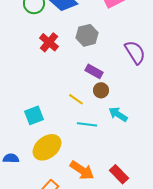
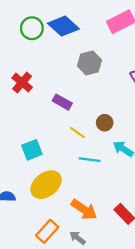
red cross: (49, 42) -> (22, 83), moved
purple rectangle: (94, 71) -> (62, 102), moved

